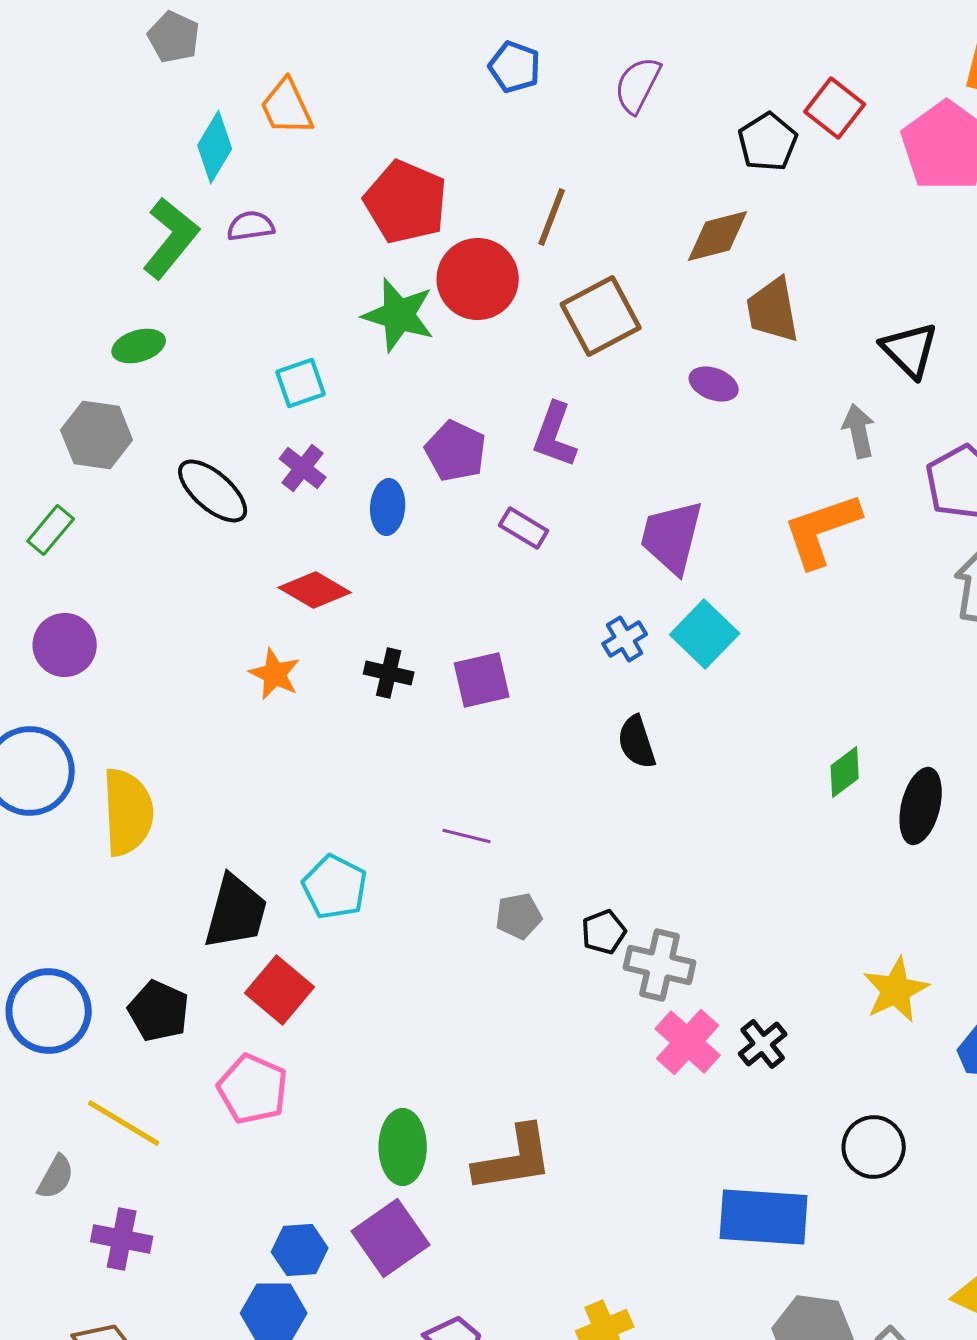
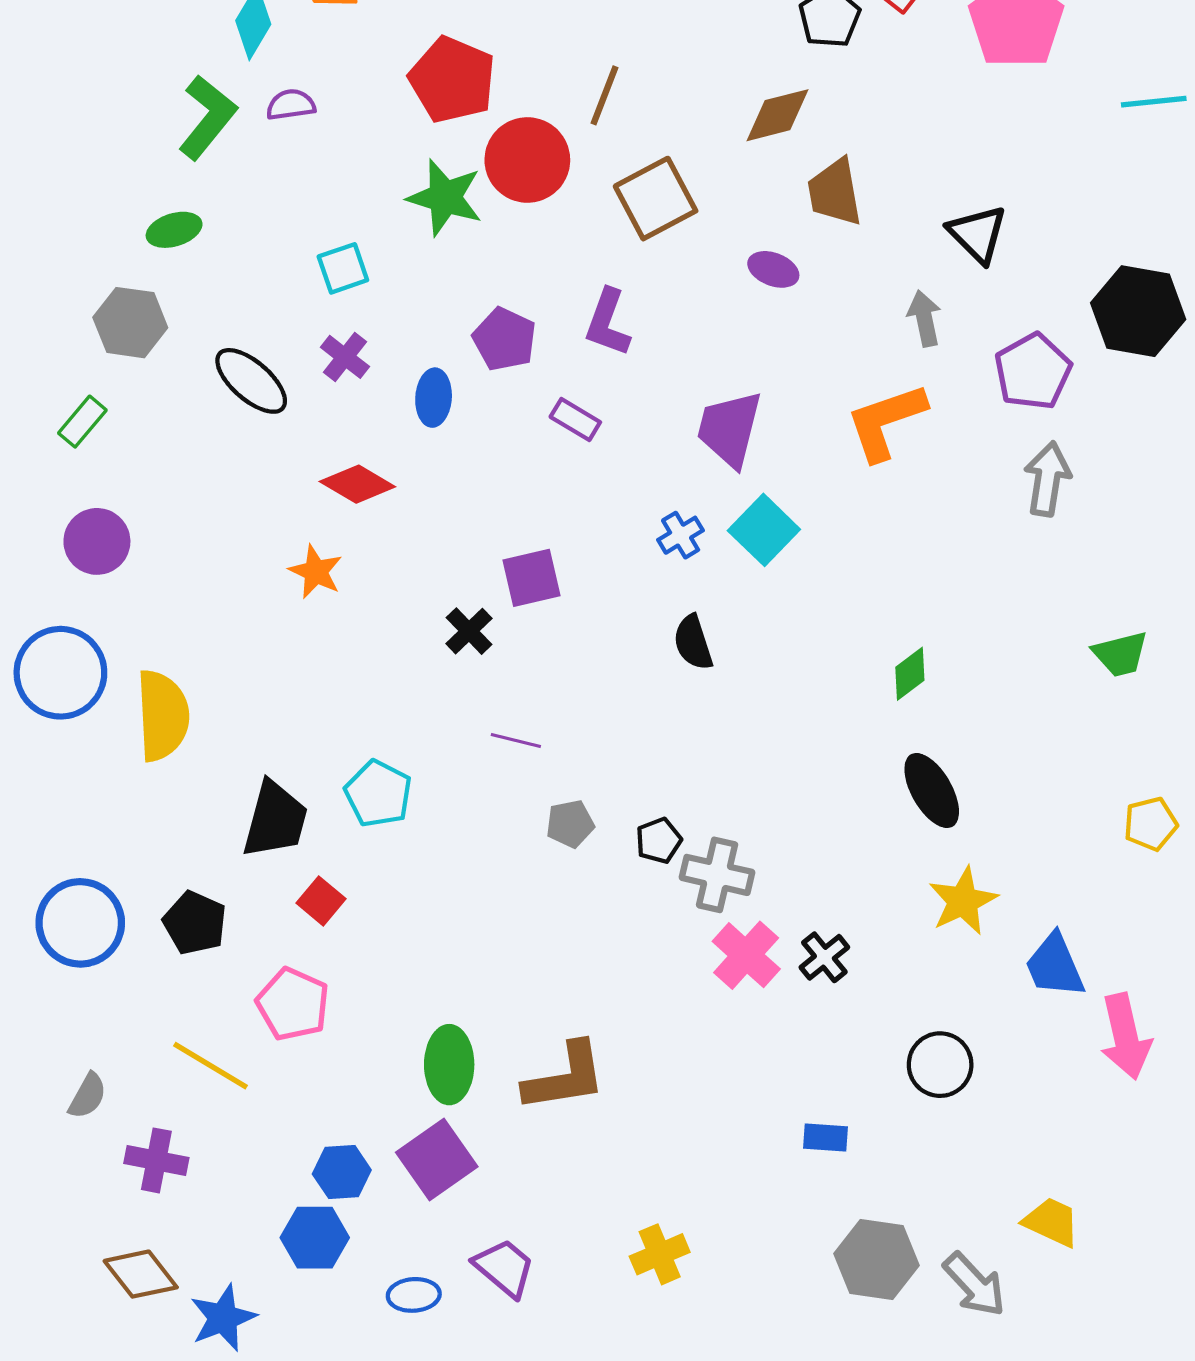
black cross: (389, 673) -> (469, 631), moved, turned 33
black ellipse: (921, 806) -> (932, 791), moved, turned -44
red square: (280, 990) -> (321, 901), size x0.7
yellow line: (124, 1123) -> (211, 1066), moved
blue rectangle: (764, 1217) -> (825, 1138), size x0.5

